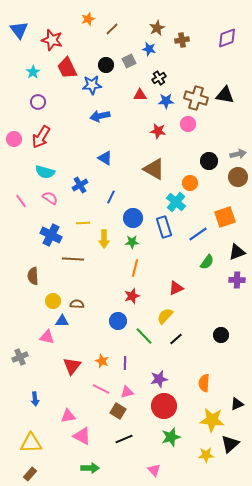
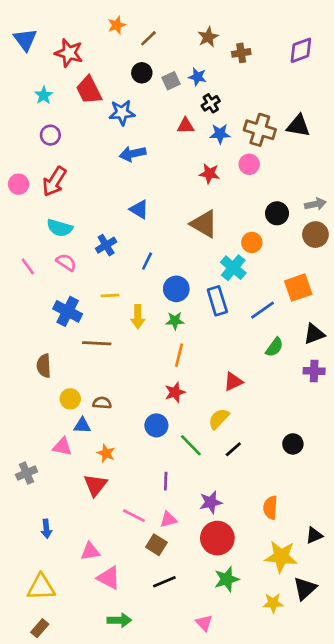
blue star: (149, 49) -> (197, 77), moved
black circle: (106, 65) -> (142, 73), moved
orange star: (102, 361) -> (106, 453), moved

